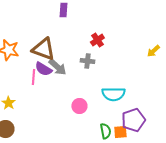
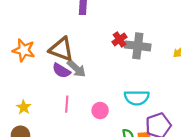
gray cross: (87, 61) -> (138, 46), moved, size x1.6
pink line: (33, 77) -> (67, 104), moved

